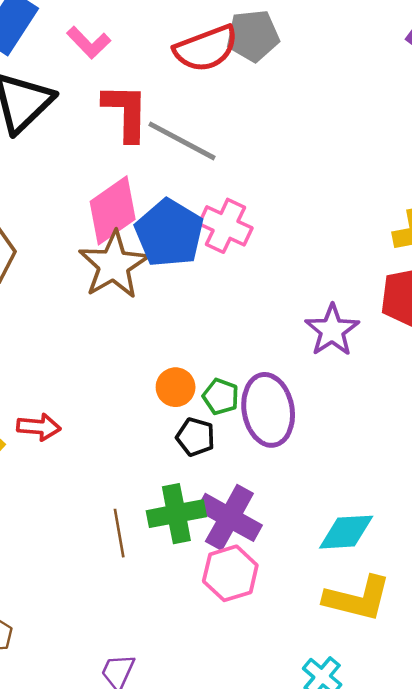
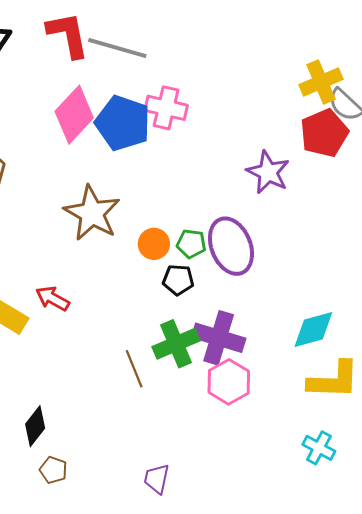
brown star: (114, 265) -> (92, 213), moved
red arrow: (39, 427) -> (53, 298), turned -144

